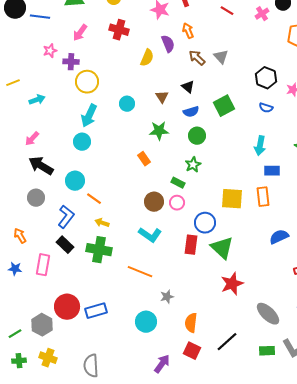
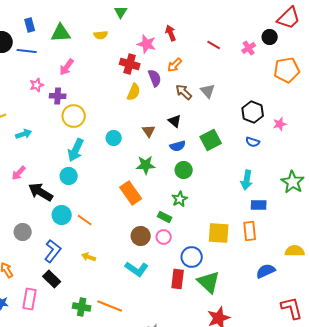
red cross: (119, 30) -> (130, 64), moved
orange arrow: (188, 31) -> (175, 65), turned -112
orange rectangle: (144, 159) -> (131, 193), size x1.6
black arrow: (41, 166) -> (41, 192), moved
orange line: (94, 199) -> (85, 220), moved
green cross: (99, 250) -> (82, 307), moved, size x0.7
orange line: (140, 272) -> (110, 306), moved

